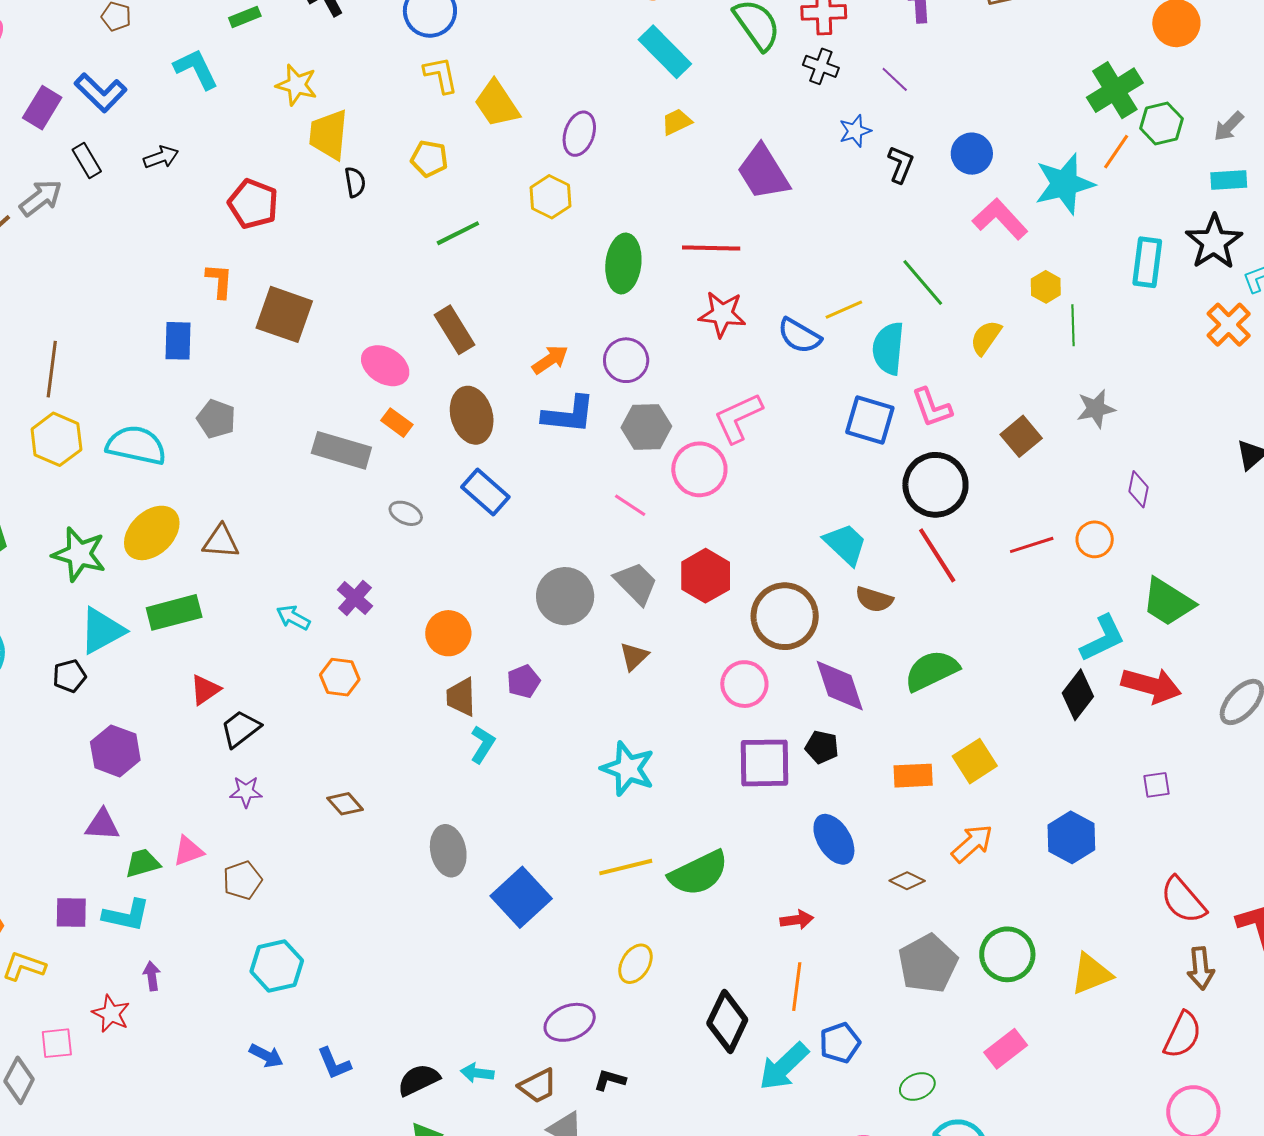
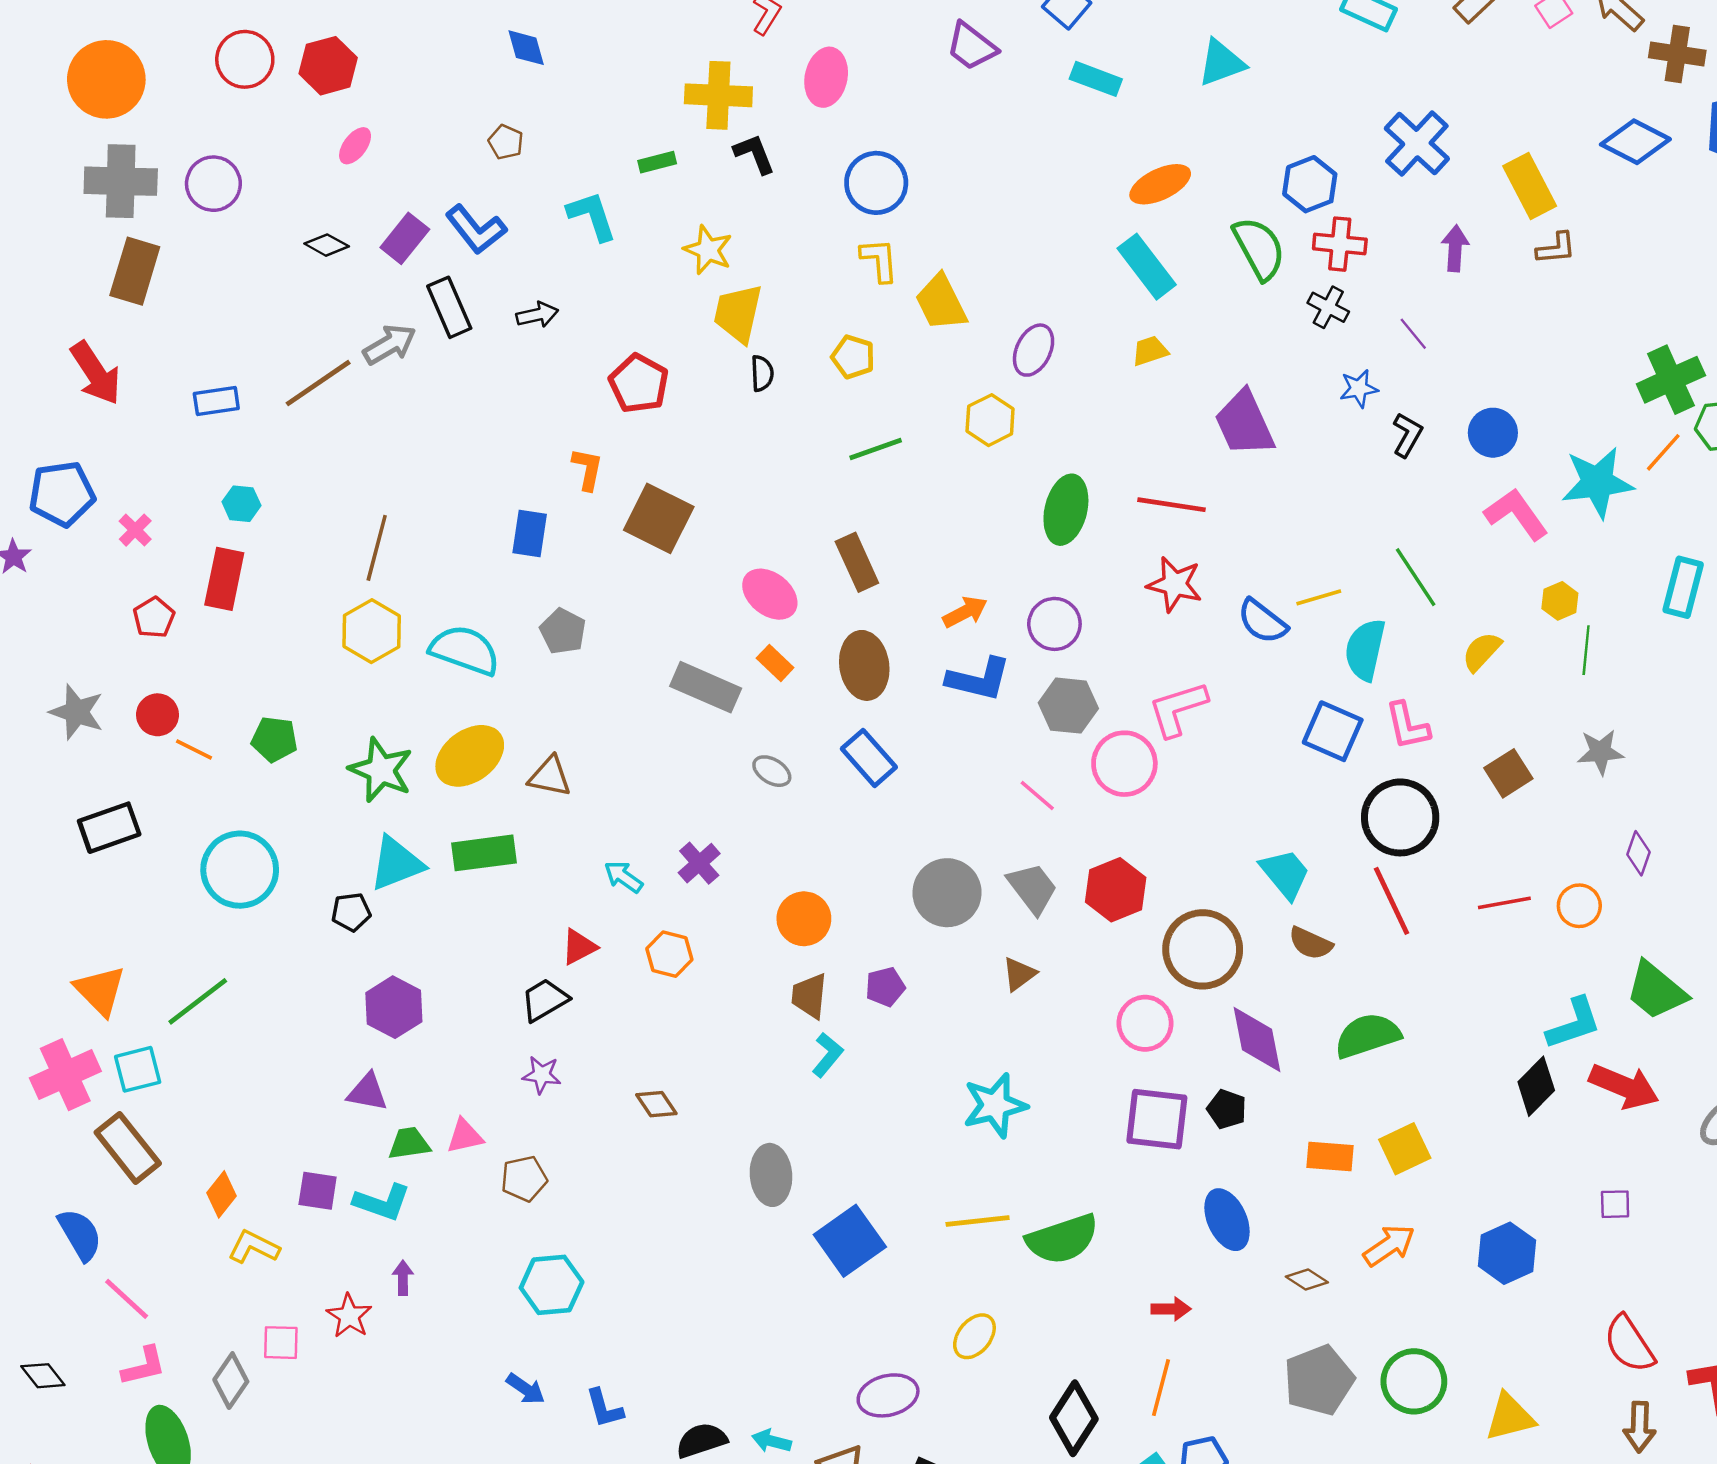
black rectangle: (87, 160) -> (449, 307), size x1.4
red triangle: (205, 690) -> (579, 947), moved
cyan star: (628, 769) -> (995, 1105), turned 30

